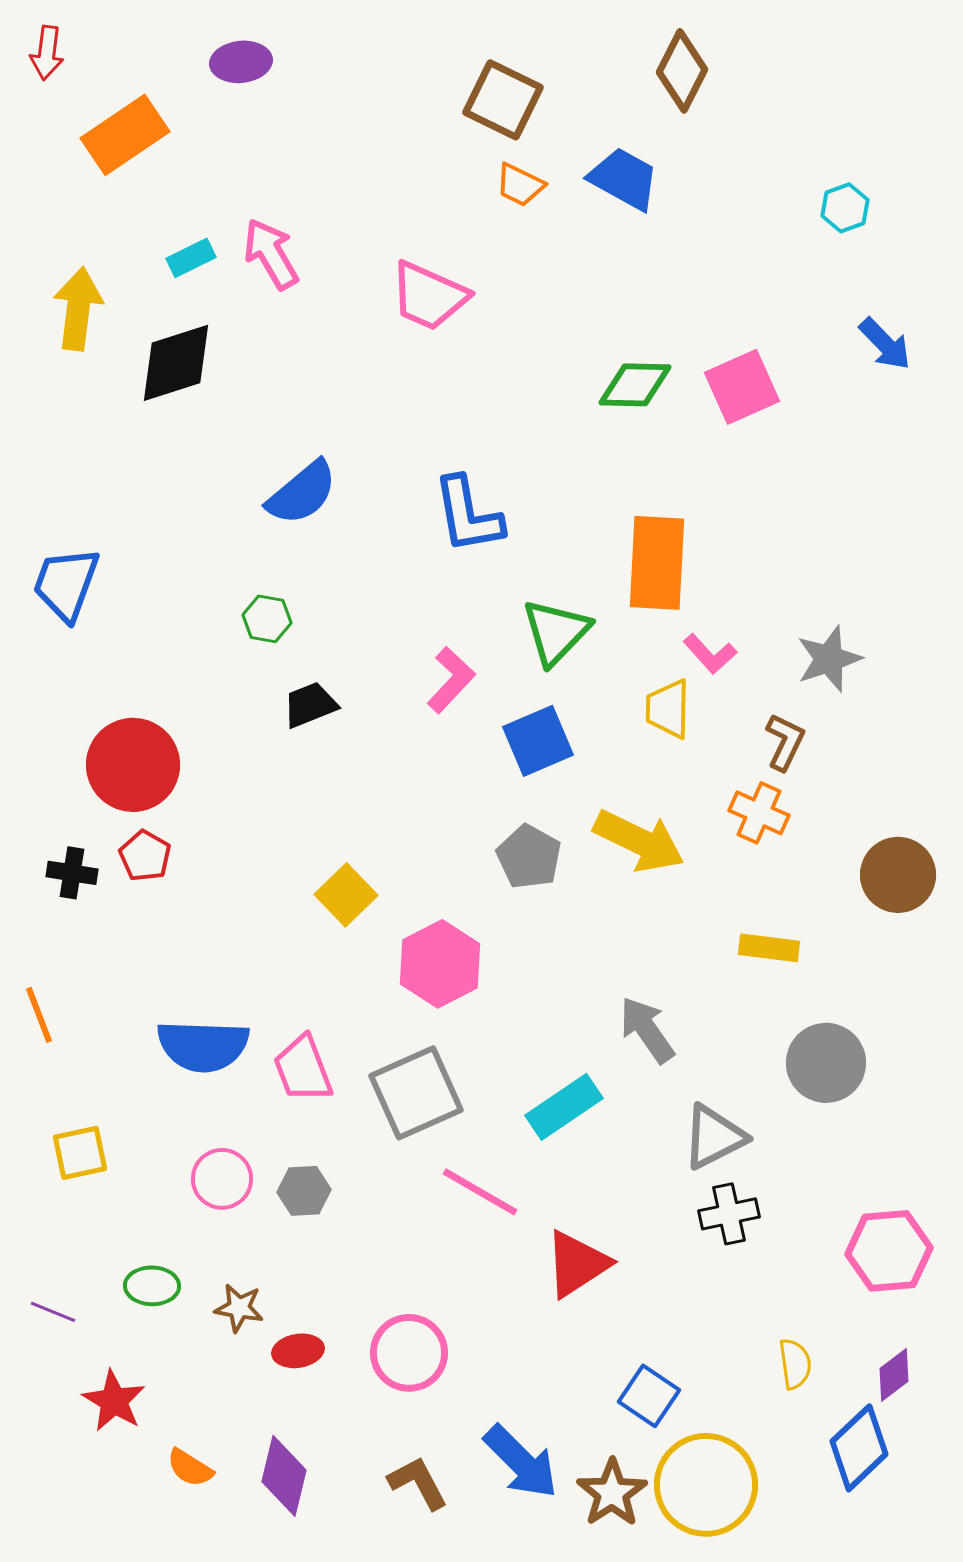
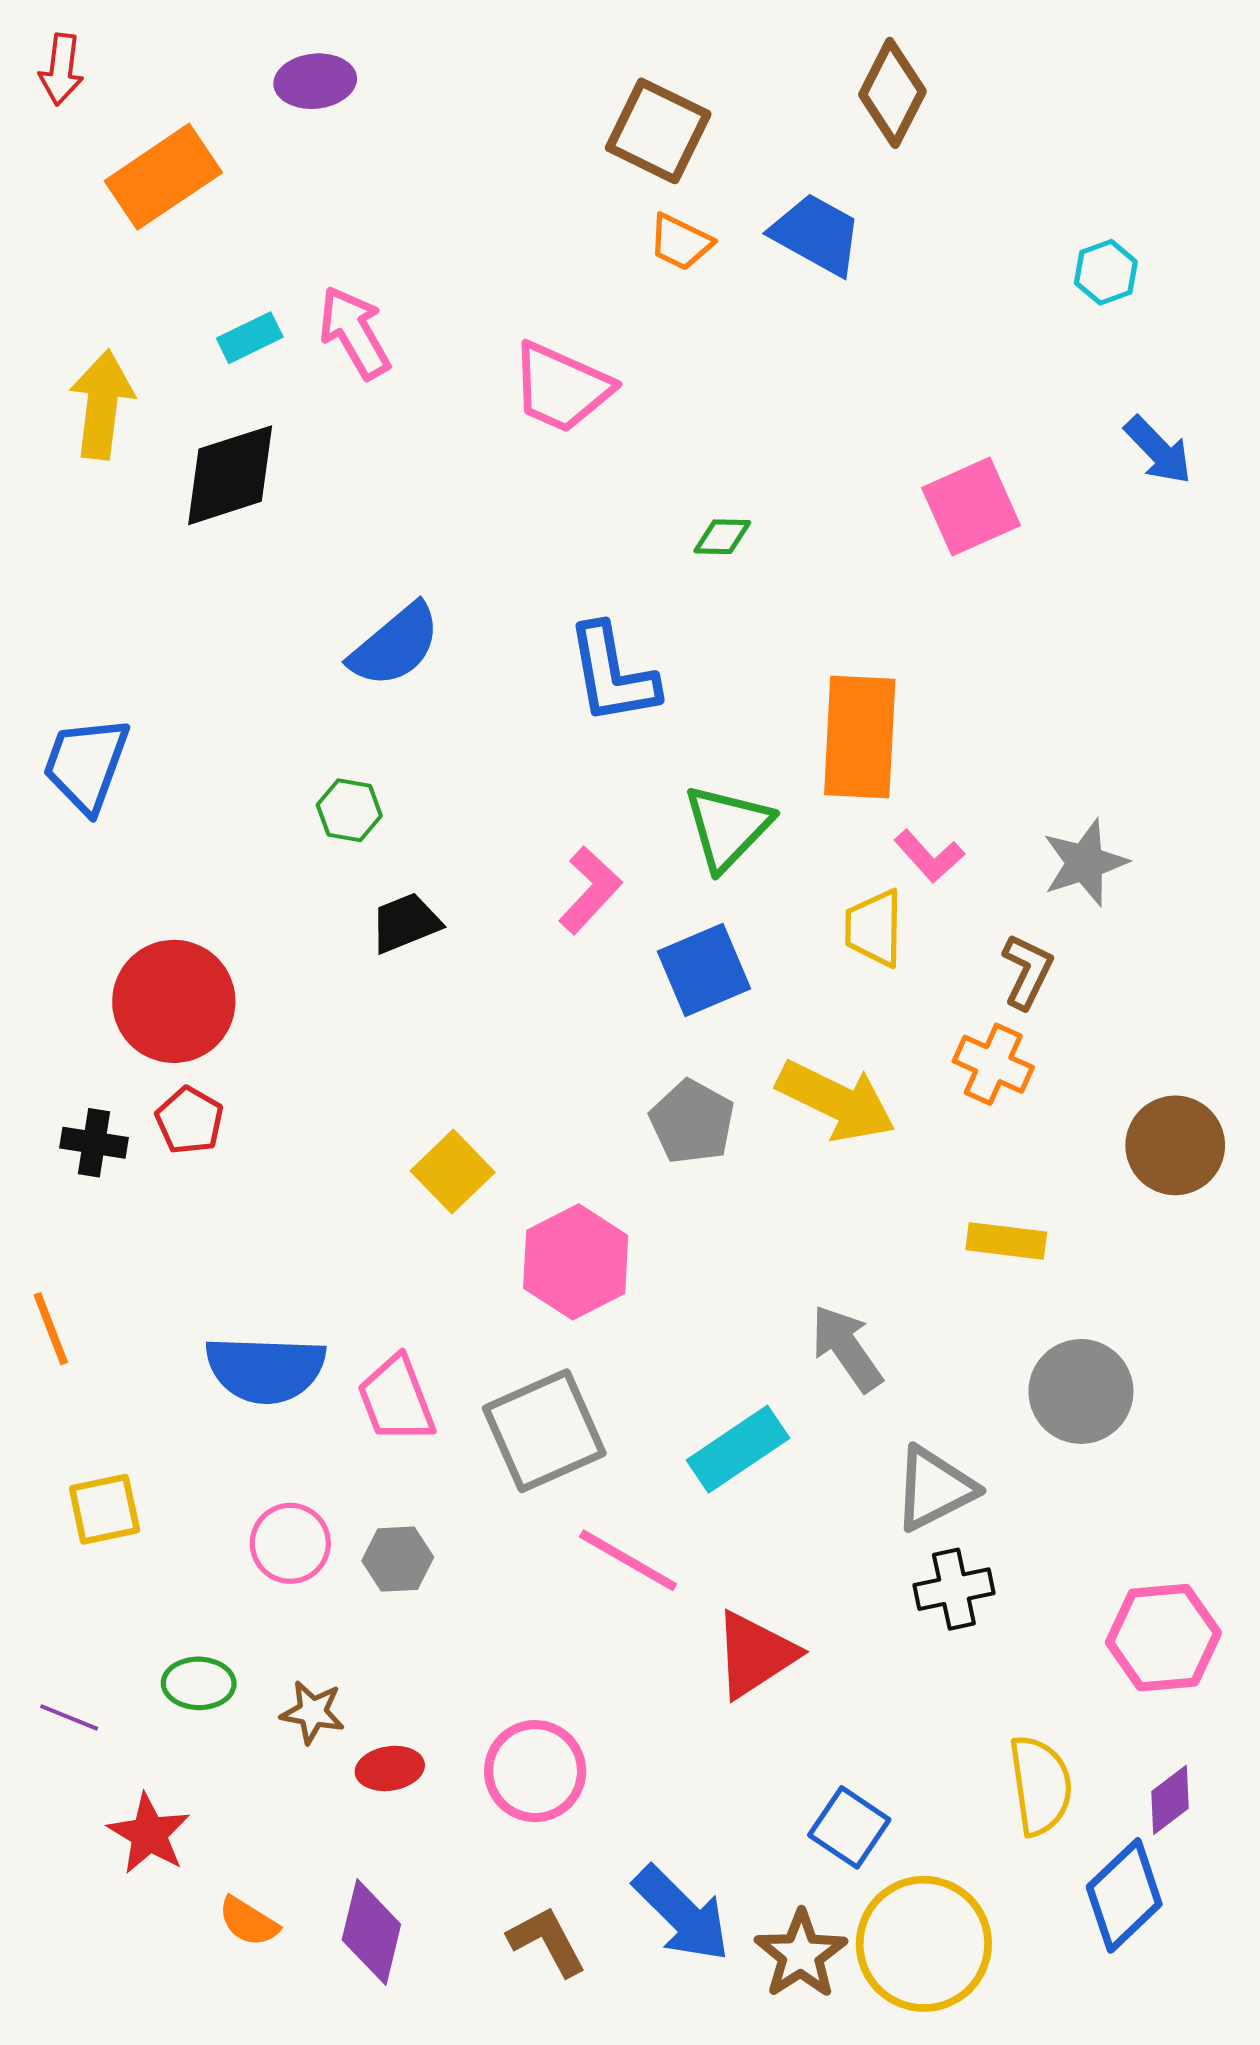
green diamond: (635, 385) -> (722, 537), moved, size x0.6
yellow semicircle: (795, 1364) -> (1040, 1785), size x1.5

